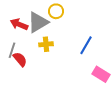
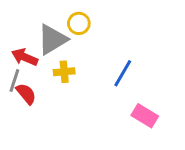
red arrow: (19, 24) -> (25, 57), moved

